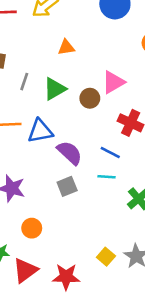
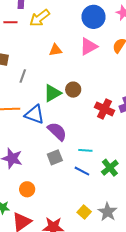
pink triangle: (113, 82) -> (89, 46), moved
green triangle: (55, 89) -> (52, 93), moved
blue triangle: (40, 131) -> (35, 114), turned 30
blue line: (110, 152) -> (82, 171), moved

